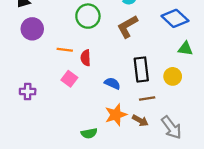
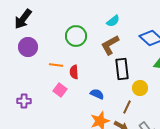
black rectangle: (141, 69) -> (122, 69), moved
yellow circle: (173, 76) -> (140, 88), moved
brown line: (147, 98) -> (127, 107), turned -56

